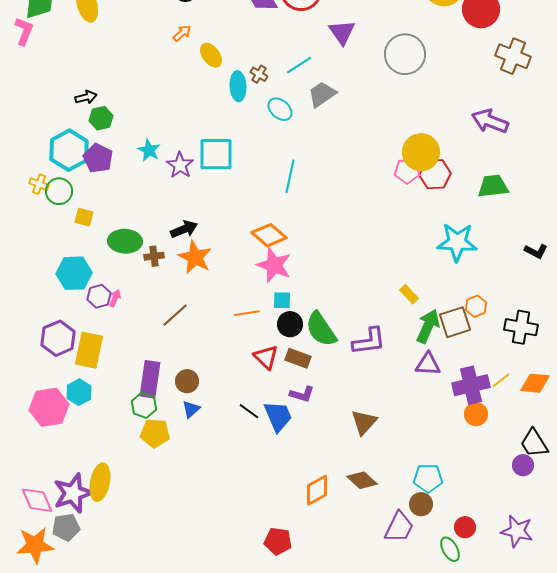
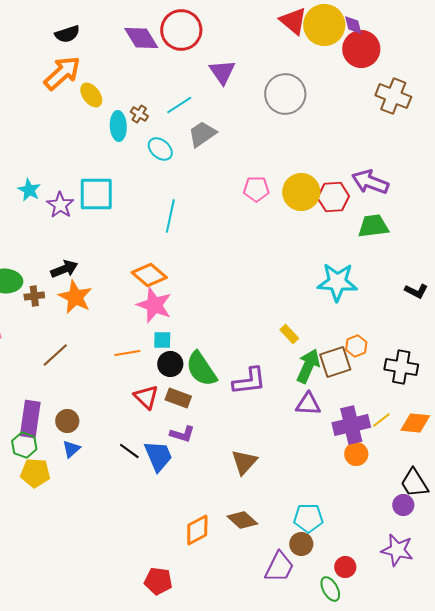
orange arrow: (182, 33) -> (62, 73), size x2.0
purple arrow: (490, 121) -> (370, 182), moved
pink pentagon: (407, 171) -> (256, 189), moved
red hexagon: (435, 174) -> (333, 197), moved
purple star: (517, 531) -> (397, 550), moved

